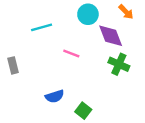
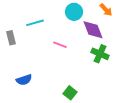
gray rectangle: (13, 65) -> (11, 38), moved
blue semicircle: (55, 96) -> (24, 80), moved

